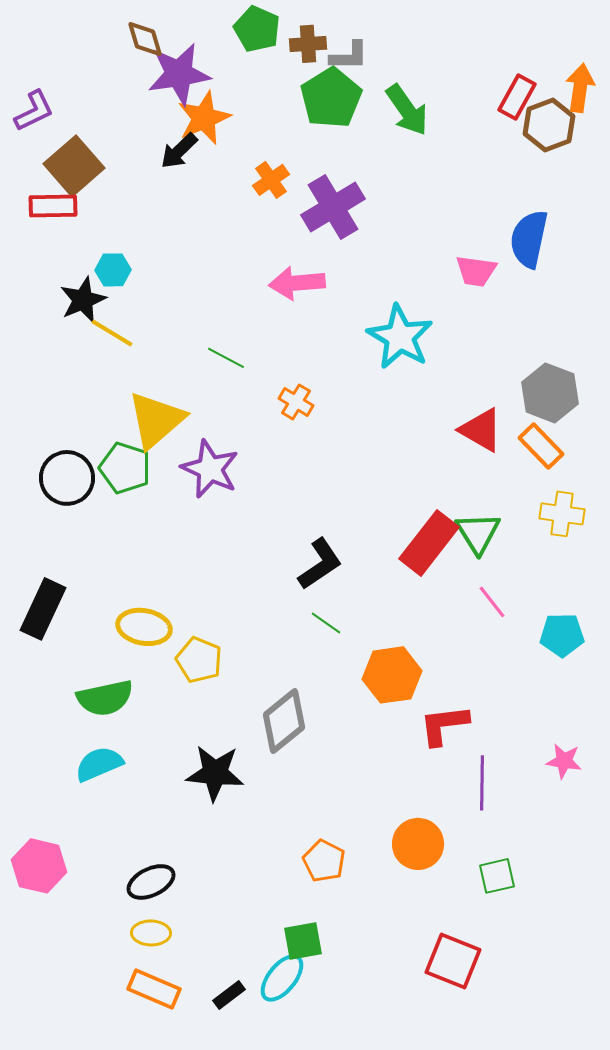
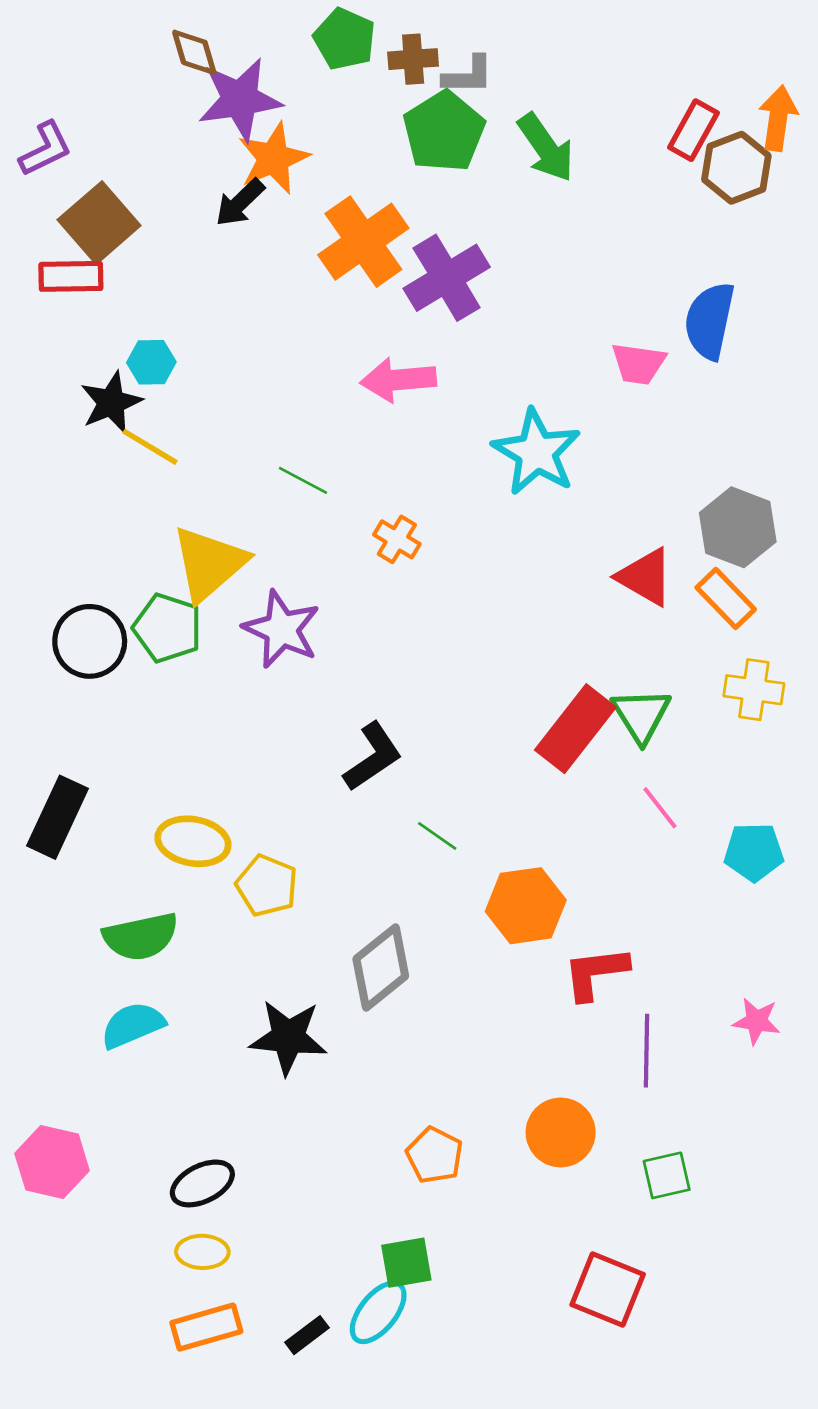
orange cross: (271, 180) -> (363, 242), size x1.8
black L-shape: (320, 564) -> (373, 757), moved
orange rectangle: (154, 989) -> (206, 1327), turned -39

